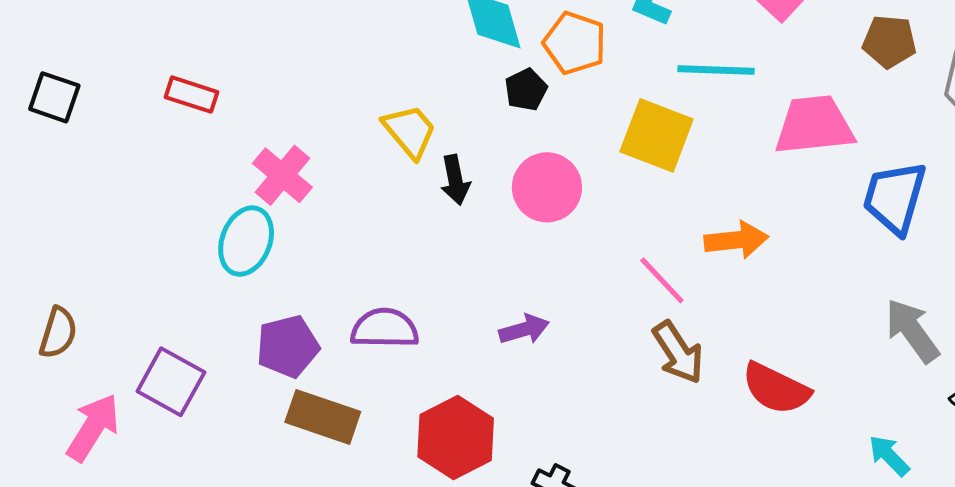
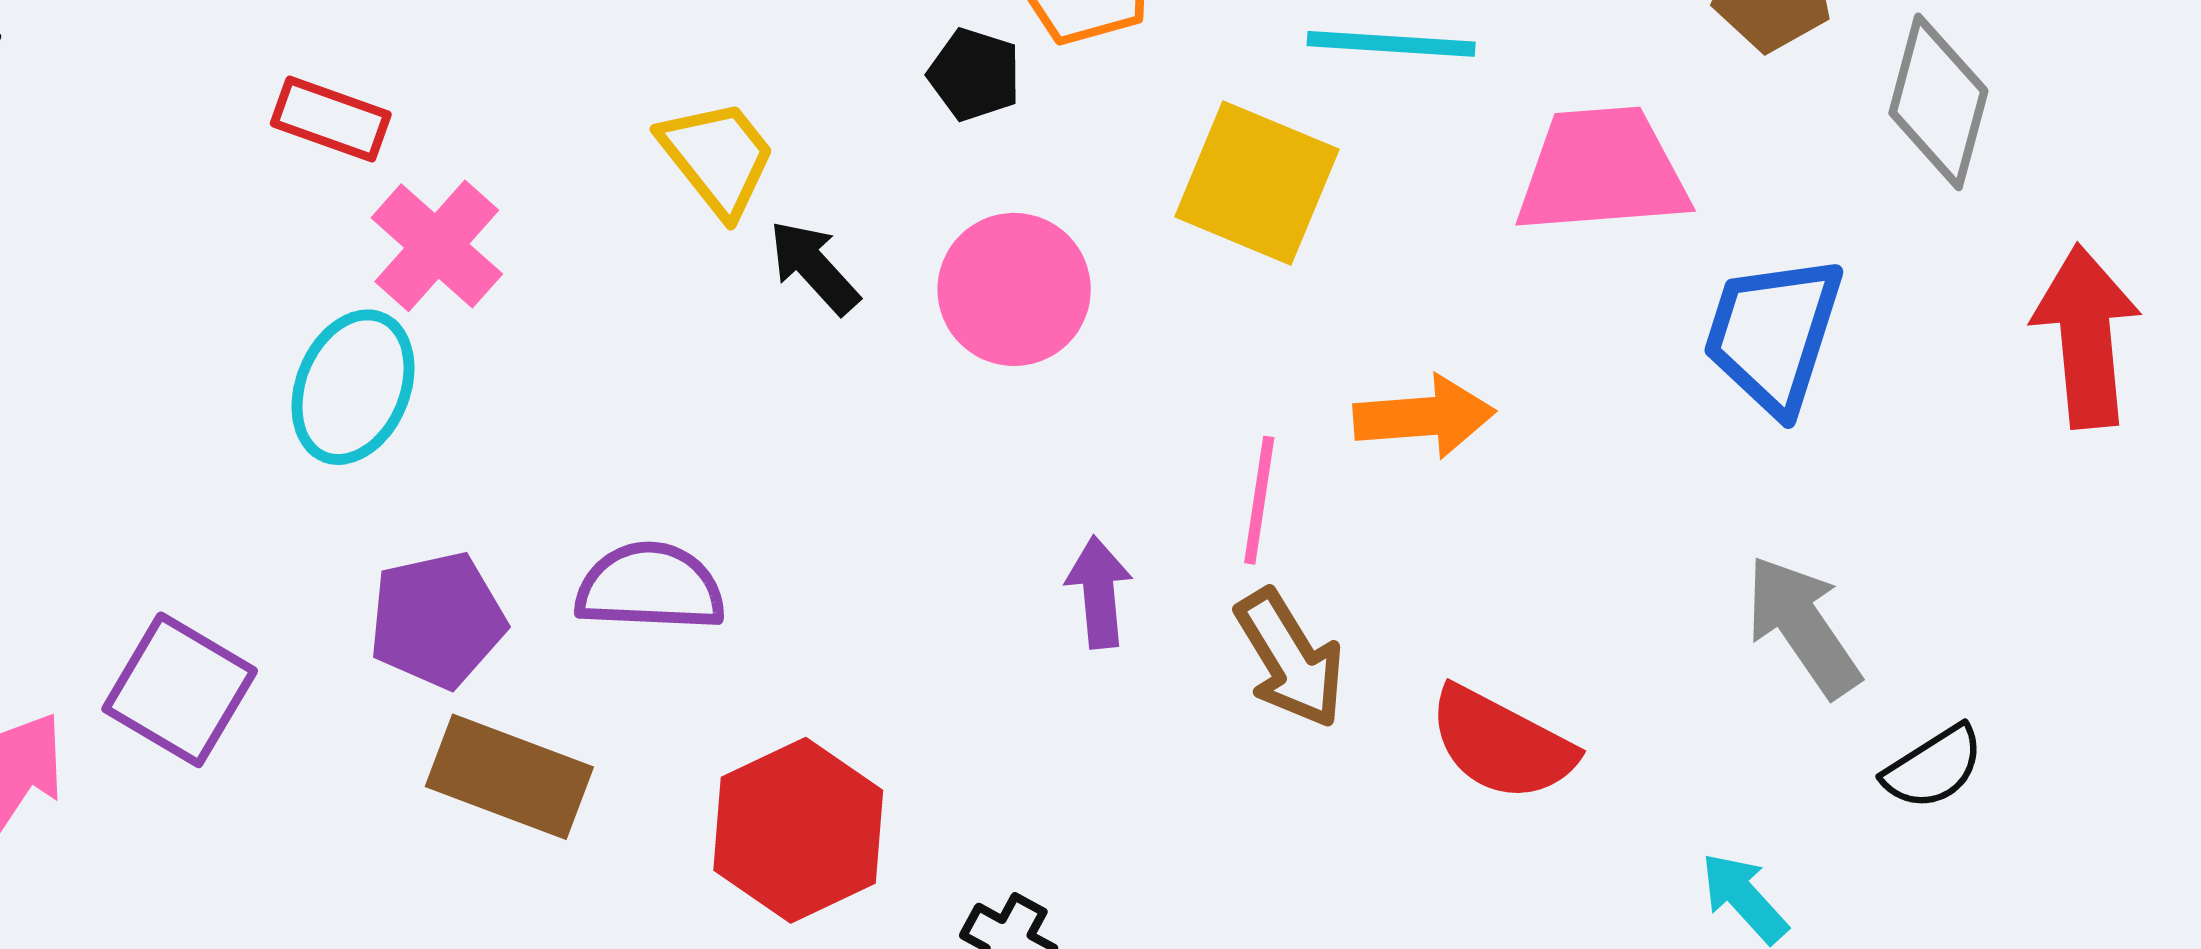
black pentagon: (526, 90) -> (974, 74), turned -30
red rectangle: (191, 95) -> (331, 119), moved
black arrow: (455, 180) -> (814, 267), turned 147
pink line: (662, 280) -> (1259, 500), turned 50
purple arrow: (524, 329) -> (1099, 592), moved, turned -81

